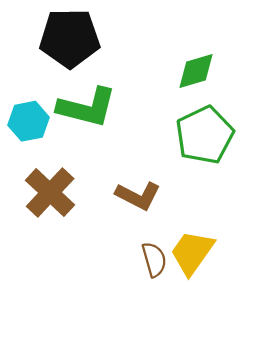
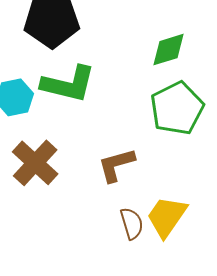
brown L-shape: (138, 196) -> (116, 165), turned 138

